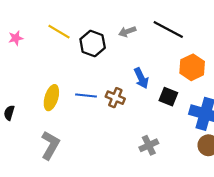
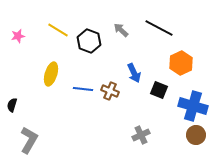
gray arrow: (127, 32) -> (121, 30), turned 63
yellow ellipse: (51, 98) -> (51, 74), moved
gray L-shape: (50, 145) -> (29, 140), moved

